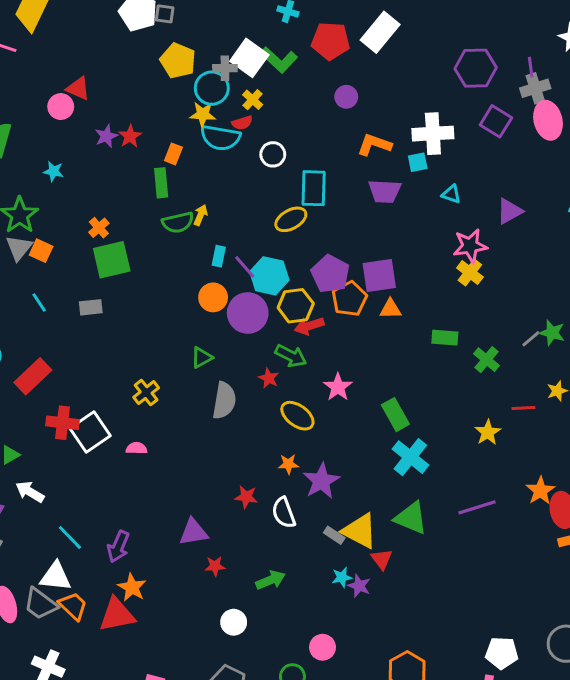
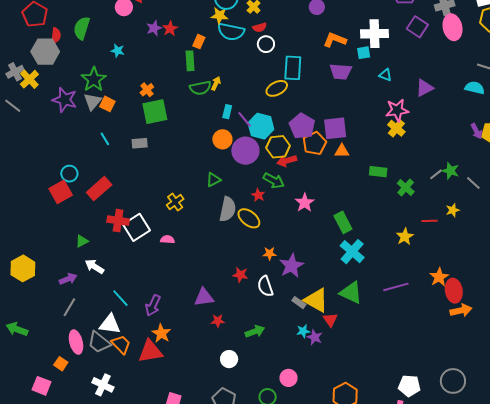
red semicircle: (242, 123) -> (260, 27), moved
yellow ellipse: (297, 416) -> (249, 218), moved

